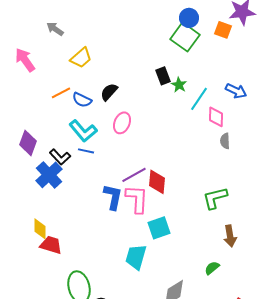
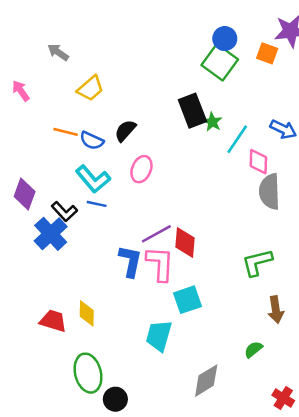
pink arrow: (25, 60) -> (21, 91), size x0.7
black rectangle: (163, 76) -> (192, 111), size x1.5
orange line: (61, 93) -> (66, 132), turned 42
gray semicircle: (225, 141) -> (270, 192), size x1.8
yellow diamond: (40, 229) -> (87, 313), moved

